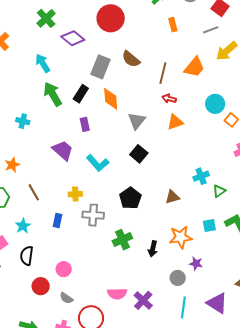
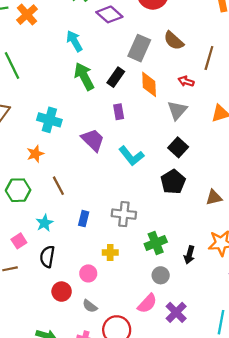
red arrow: (169, 99) -> (186, 81), moved
cyan cross: (23, 121) -> (49, 120), moved, size x1.5
yellow cross: (75, 194) -> (110, 252), moved
black pentagon: (130, 198) -> (173, 182), moved
gray circle: (178, 278) -> (161, 275), moved
pink semicircle: (117, 294) -> (147, 304), turned -48

